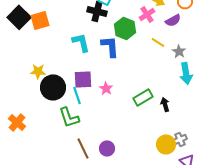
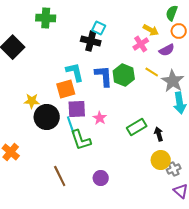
orange square: (40, 20) -> (66, 89), moved
green hexagon: (125, 28) -> (124, 75), moved
gray star: (179, 51) -> (173, 81), size x1.6
green L-shape: (69, 117) -> (81, 140), moved
yellow circle: (166, 144) -> (161, 160), moved
brown line: (83, 148) -> (60, 176), moved

